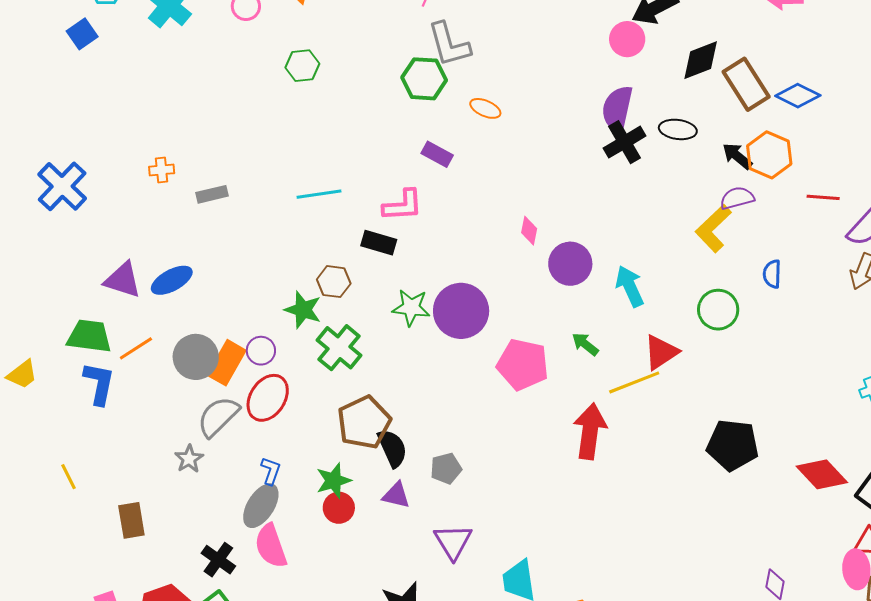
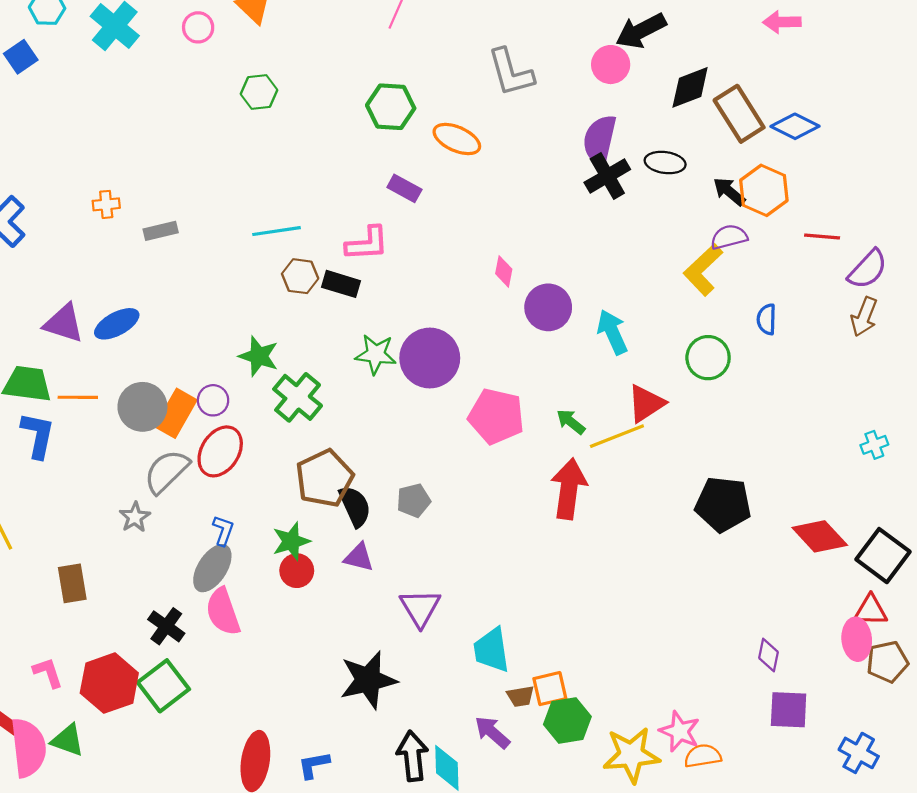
gray L-shape: (449, 44) -> (511, 72), moved
orange ellipse: (485, 108) -> (457, 139), size x1.4
brown hexagon: (334, 282) -> (300, 276), moved
green arrow: (585, 344) -> (571, 422), moved
orange line: (136, 348) -> (78, 397), turned 33
gray pentagon: (446, 469) -> (414, 500), moved

